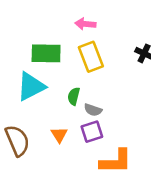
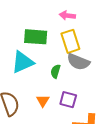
gray semicircle: (93, 110) -> (78, 62), moved, size x1.6
purple square: (92, 132) -> (68, 100), turned 30

